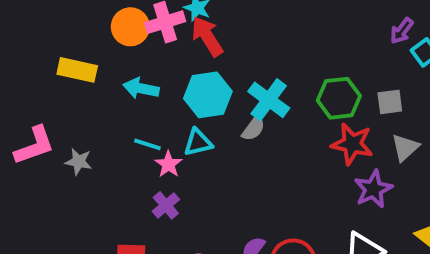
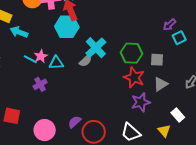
cyan arrow: (141, 88) -> (19, 32), moved
cyan hexagon: (208, 95) -> (67, 27), moved
pink star: (168, 164) -> (41, 56), moved
purple cross: (166, 205) -> (40, 84), moved

